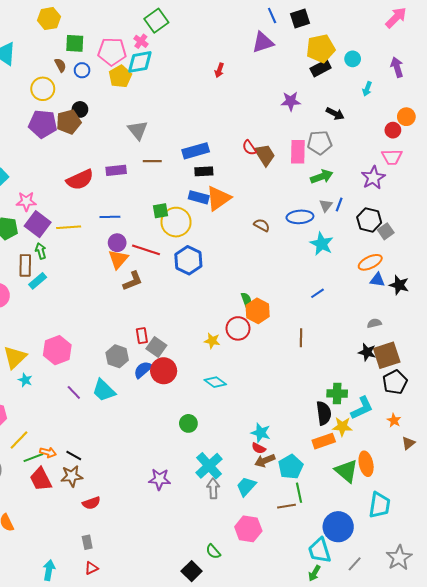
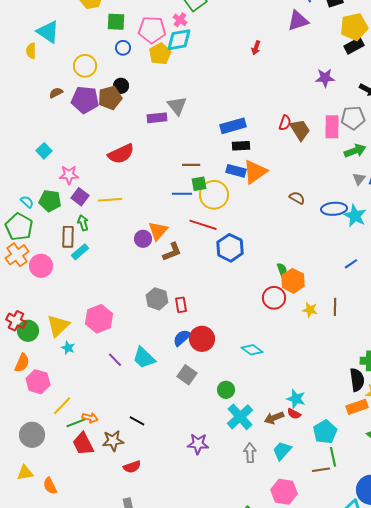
brown semicircle: (60, 65) -> (56, 93), moved, turned -88
red semicircle: (249, 148) -> (285, 123), turned -126
brown line: (152, 161) -> (191, 165), moved
purple rectangle: (116, 170) -> (157, 118), moved
blue line: (110, 217) -> (182, 194), moved
blue ellipse: (300, 217) -> (334, 209), moved
purple square: (38, 224) -> (80, 197), size x0.7
purple circle: (117, 243) -> (143, 239), moved
red line: (146, 250) -> (203, 225), moved
blue hexagon: (188, 260) -> (230, 248), moved
yellow star: (212, 341) -> (310, 310), moved
gray square: (156, 347) -> (187, 375), moved
gray hexagon: (117, 356) -> (157, 299), moved
black line: (74, 455) -> (137, 421), moved
brown arrow: (265, 461) -> (274, 418), moved
cyan cross: (209, 466) -> (240, 417), moved

